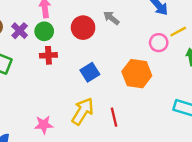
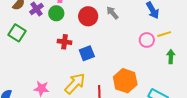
red cross: (48, 55) -> (65, 42), moved
orange hexagon: (137, 74) -> (125, 81), moved

